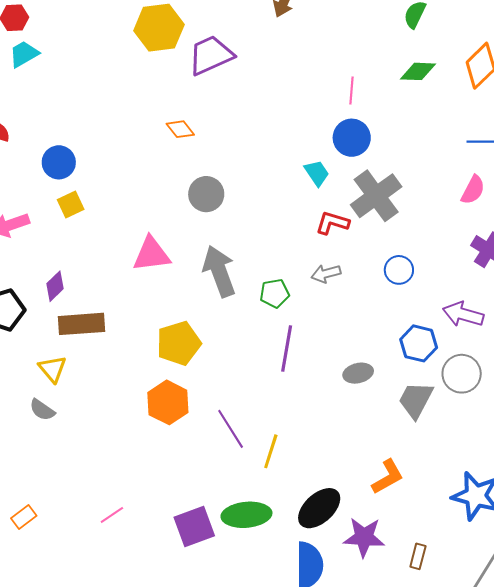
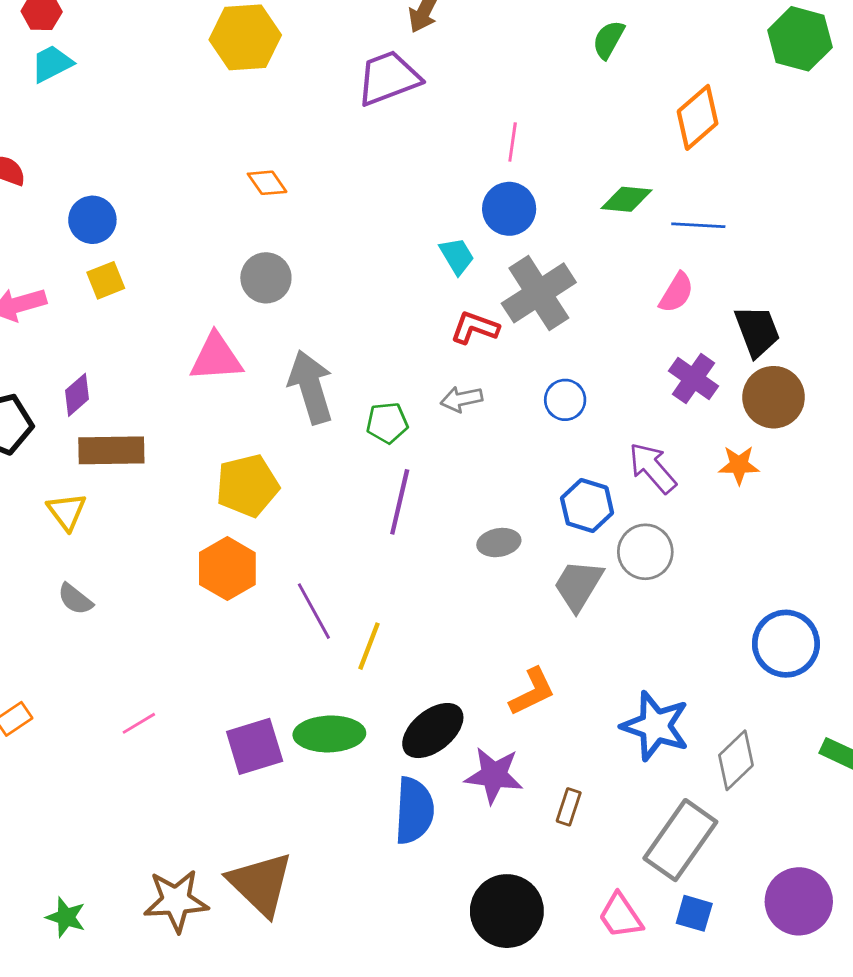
purple trapezoid: (211, 55) -> (388, 78), moved
green diamond: (418, 71) -> (627, 199), moved
gray circle: (206, 194) -> (266, 278), moved
purple arrow: (463, 314) -> (652, 468), turned 30
gray semicircle: (42, 410) -> (75, 599), moved

